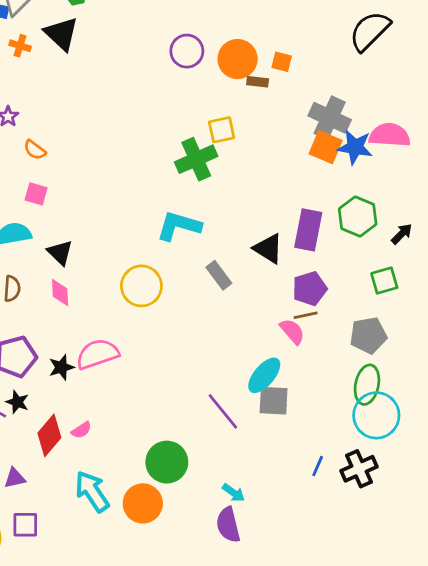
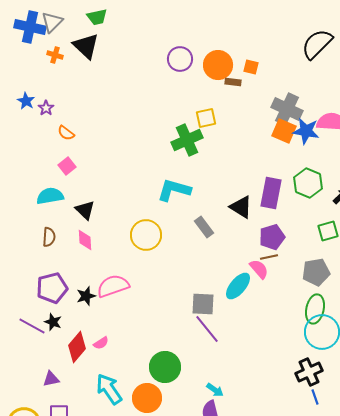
pink square: (36, 194) -> (67, 166), turned 36
cyan ellipse: (264, 375) -> (238, 286), moved
gray square: (274, 401) -> (203, 304), moved
blue line: (318, 466) -> (315, 397), moved, turned -42

